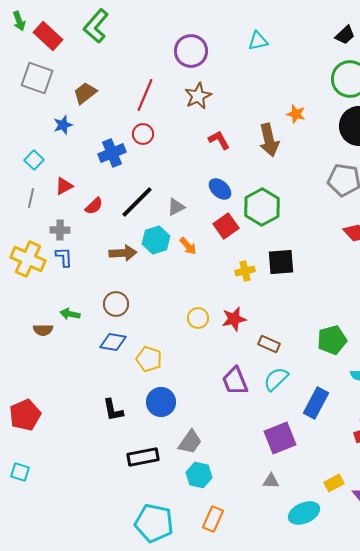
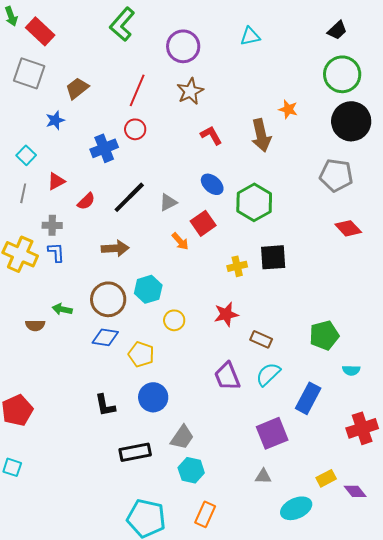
green L-shape: (96, 26) -> (122, 24), moved
red square: (226, 226) -> (203, 223), moved
cyan hexagon: (156, 240) -> (148, 289), moved
brown circle: (116, 304) -> (108, 299), size x1.4
yellow circle: (198, 318) -> (174, 320), moved

